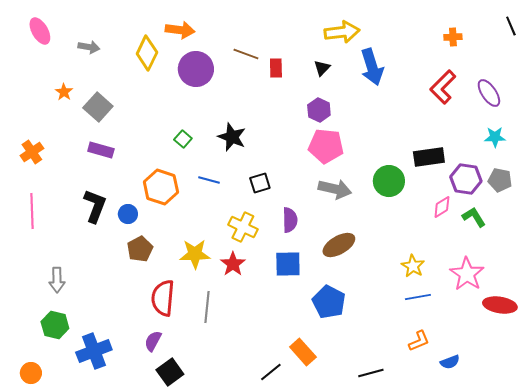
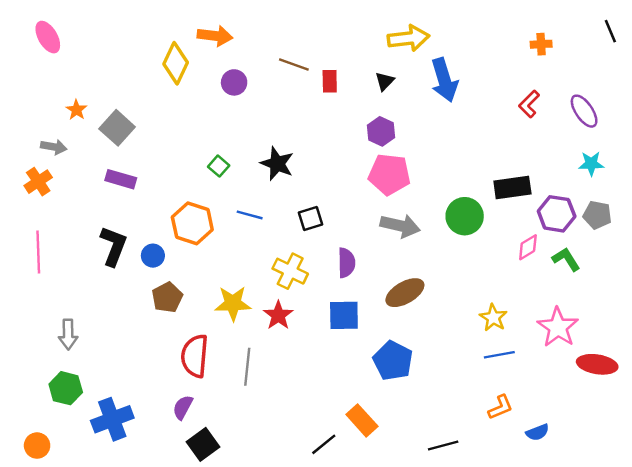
gray arrow: (89, 47) -> (54, 147), moved
purple circle: (196, 69) -> (234, 82), size x0.6
red L-shape: (443, 87) -> (529, 104), size x0.7

